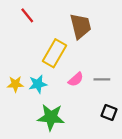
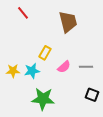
yellow rectangle: (54, 53) -> (45, 53), moved, size x0.6

